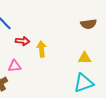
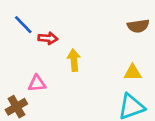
red arrow: (23, 41) -> (48, 38), moved

